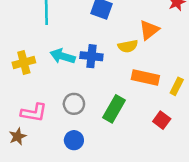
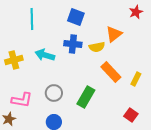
blue cross: (91, 56) -> (73, 44), moved
orange rectangle: (145, 78) -> (111, 72), turned 35
red square: (162, 120) -> (131, 115), moved

